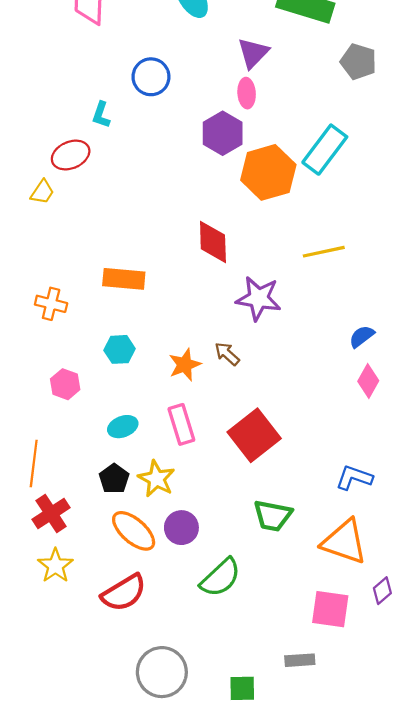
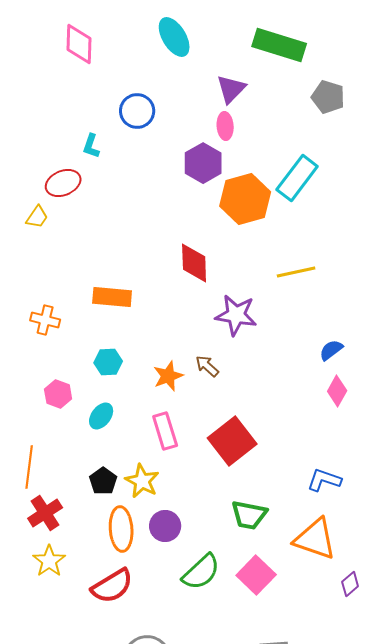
cyan ellipse: (123, 427) -> (101, 416), moved, turned -32
orange ellipse: (134, 531) -> (121, 529), turned 45
pink square: (330, 609) -> (256, 575), moved, turned 36

